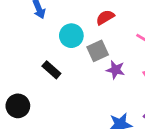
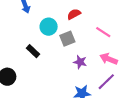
purple star: (116, 70) -> (80, 62), moved

